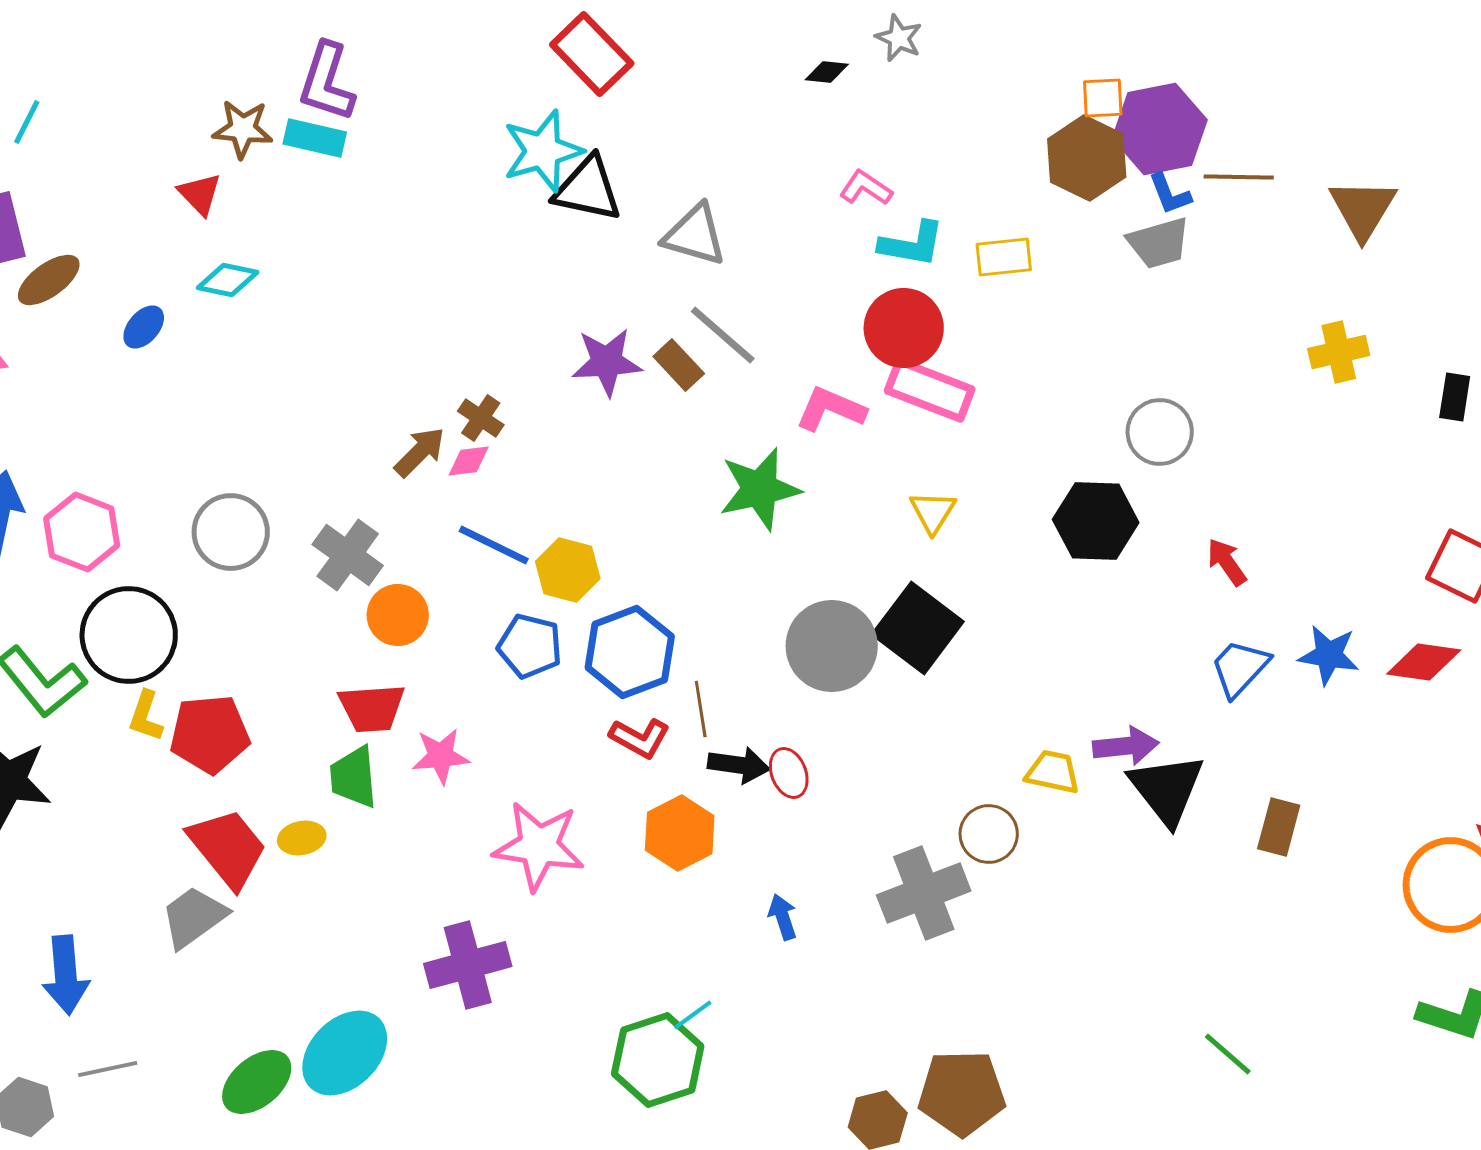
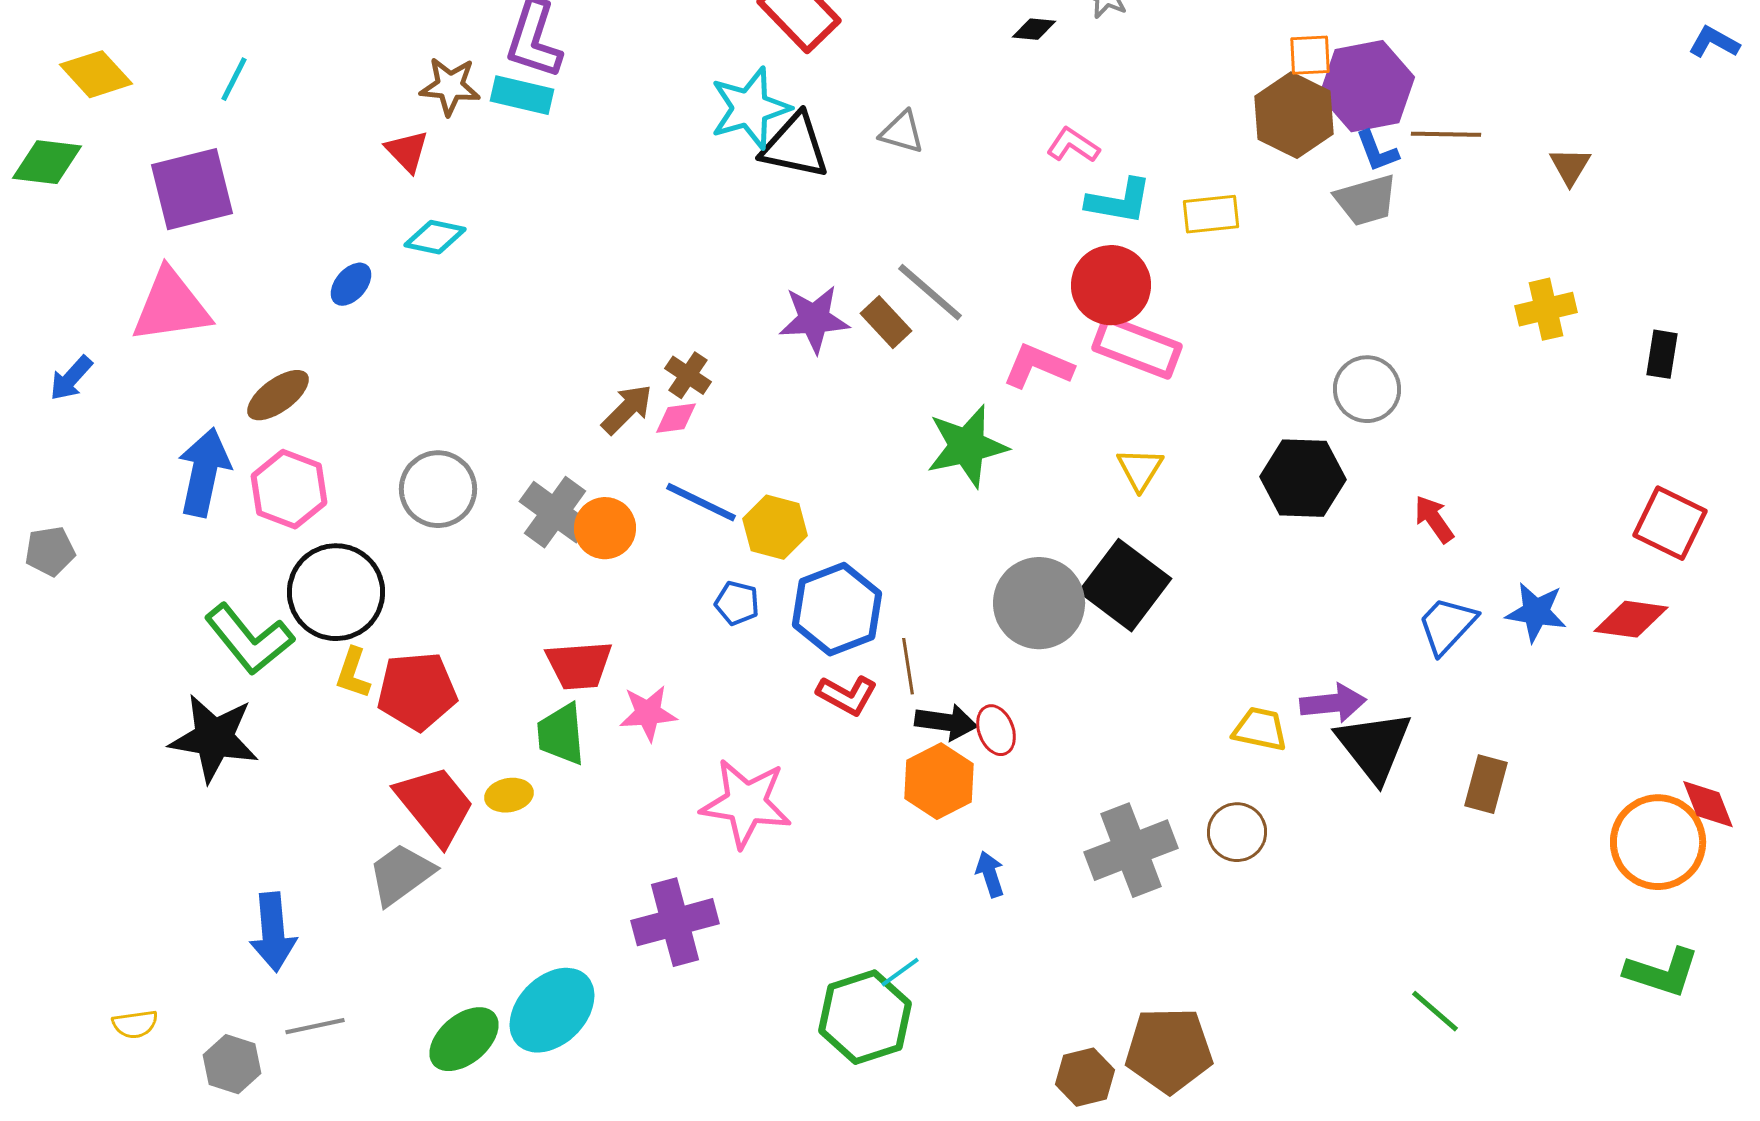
brown triangle: (1363, 209) -> (1570, 166), size x0.6
gray triangle: (695, 235) -> (902, 132), moved, size x0.7
brown ellipse: (49, 280) -> (278, 395), moved
orange circle: (398, 615) -> (605, 528), moved
blue pentagon: (530, 646) -> (737, 603), size x0.7
orange hexagon: (680, 833) -> (939, 781), moved
brown circle: (989, 834) -> (1237, 832), moved

